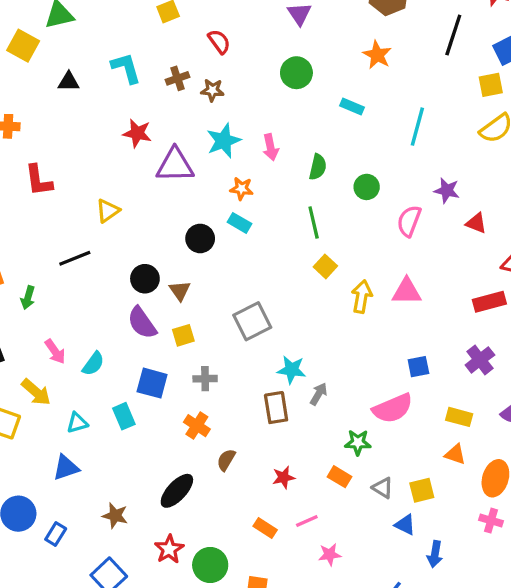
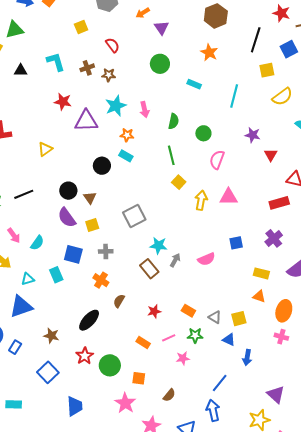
yellow square: (491, 85) -> (267, 70), moved
pink semicircle: (409, 221) -> (217, 160), moved
red triangle: (476, 223) -> (271, 155), turned 40
black line: (75, 258) -> (24, 194), moved
brown rectangle: (276, 408) -> (149, 269), turned -30
pink semicircle: (393, 408) -> (206, 259), moved, size x0.7
green star: (358, 442) -> (195, 335), moved
blue triangle: (66, 468) -> (21, 307), size x1.4

